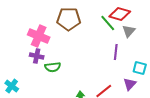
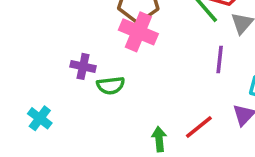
pink cross: (39, 36) -> (138, 32), moved

